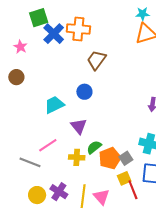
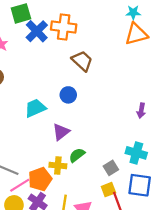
brown trapezoid: (96, 60) -> (82, 61), turned 95
purple triangle: (79, 126) -> (61, 132), turned 30
pink line: (48, 145) -> (20, 185), moved
orange pentagon: (110, 158) -> (40, 179), moved

